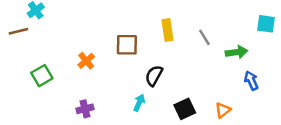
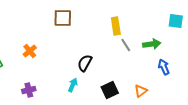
yellow rectangle: (168, 30) -> (116, 26), moved
gray line: (204, 37) -> (126, 45), moved
brown square: (127, 45) -> (63, 18), moved

